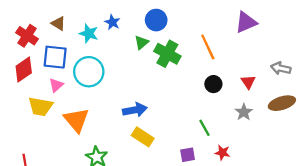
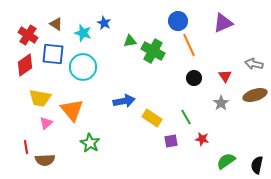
blue circle: (156, 20) -> (178, 21), moved
green triangle: (142, 42) -> (130, 41), turned 32
pink triangle: (56, 85) -> (46, 123), moved
yellow rectangle: (143, 137) -> (152, 118), moved

